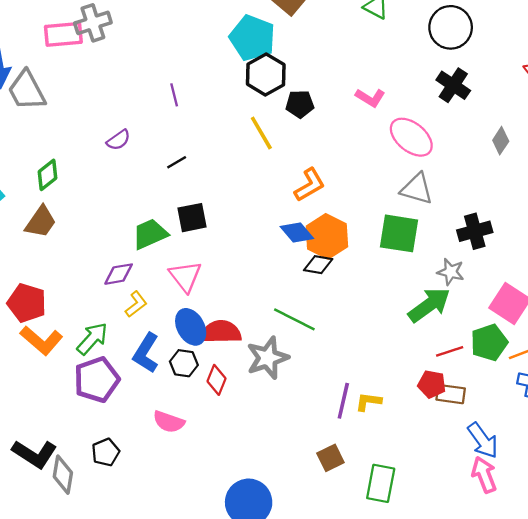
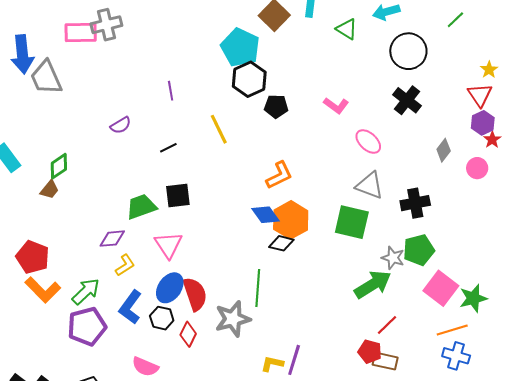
yellow line: (261, 133) -> (219, 129), moved
pink ellipse: (411, 137) -> (368, 142), size x0.7
green diamond: (47, 175) -> (59, 166), moved
brown trapezoid: (41, 222) -> (50, 190), size x0.7
black cross: (475, 231) -> (415, 203), moved
green line: (294, 319) -> (258, 288), turned 63
blue ellipse: (191, 327) -> (170, 288), turned 60
red semicircle: (221, 332) -> (195, 294), turned 68
green pentagon: (489, 342) -> (419, 250), moved
red line: (450, 351) -> (387, 325), turned -30
yellow L-shape: (368, 402) -> (272, 364), moved

